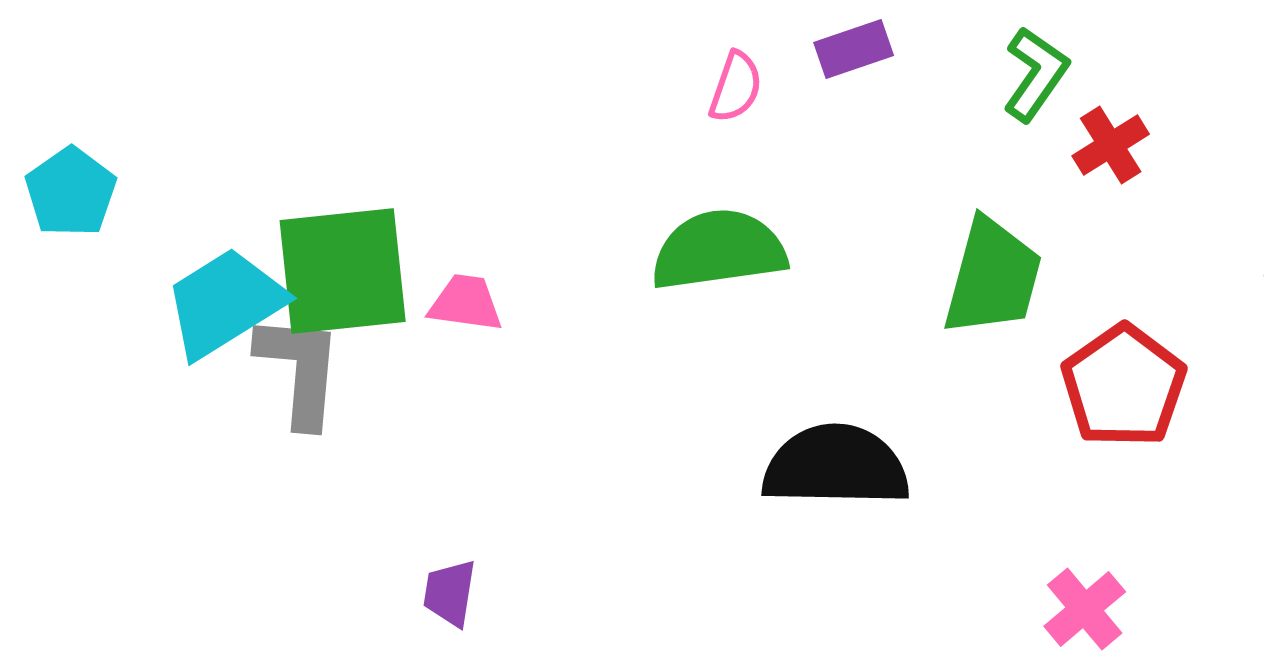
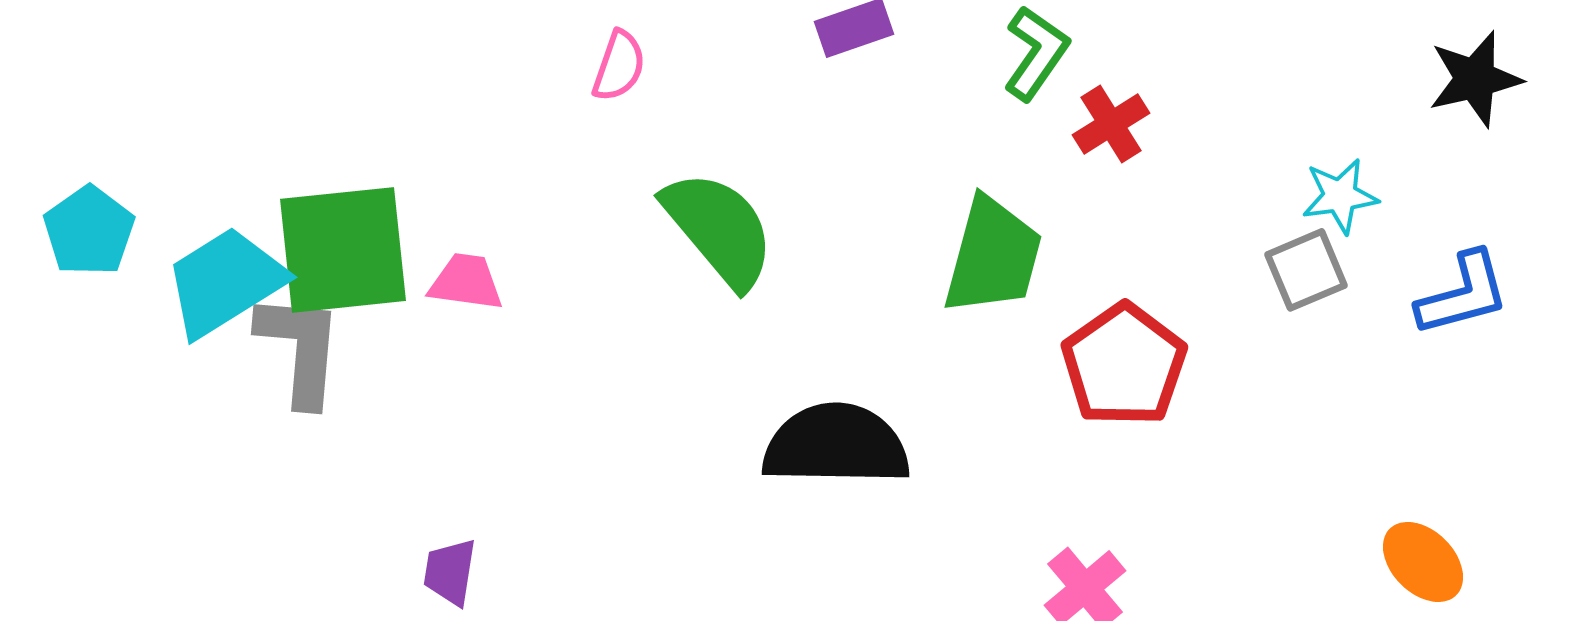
pink semicircle: (736, 87) -> (619, 66), moved
cyan pentagon: (71, 192) -> (89, 231), moved
green semicircle: (719, 250) -> (719, 229), turned 58

